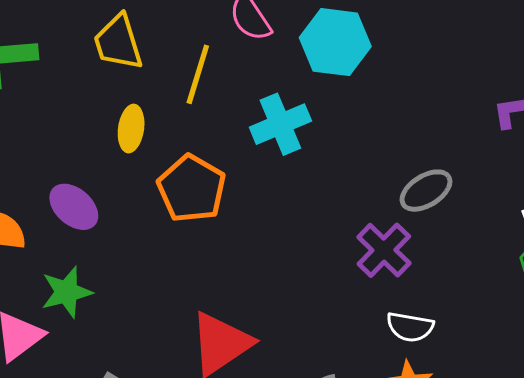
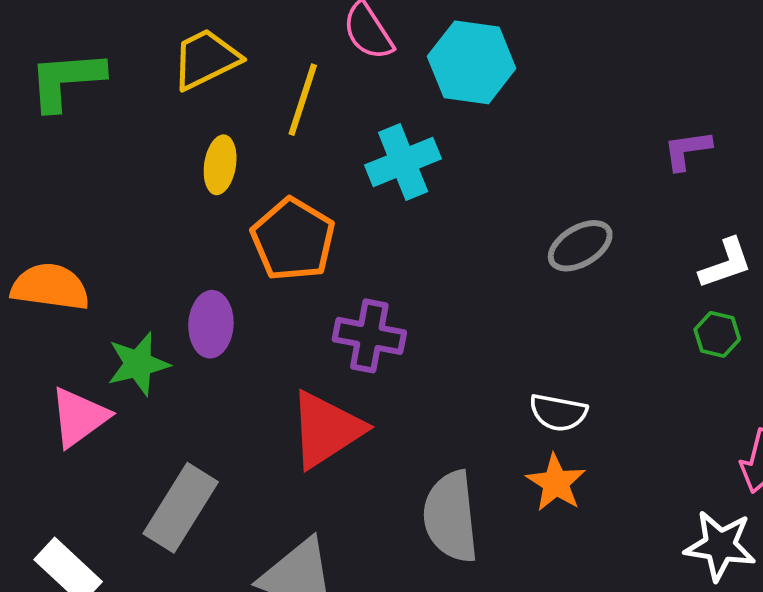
yellow trapezoid: (118, 42) -> (206, 59), turned 80
purple ellipse: (74, 207) -> (211, 324), moved, turned 51
purple cross: (384, 250) -> (369, 336), moved, turned -34

